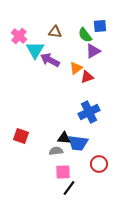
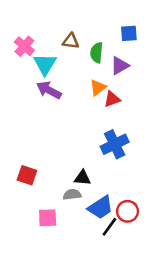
green semicircle: (85, 35) -> (97, 53), moved, turned 42
purple arrow: (50, 60) -> (49, 90), moved
blue trapezoid: (78, 143) -> (100, 207), moved, turned -40
pink square: (63, 172) -> (48, 218), moved
black line: (69, 188) -> (109, 227), moved

